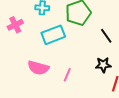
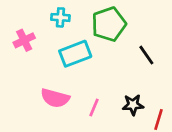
black star: (103, 65) -> (133, 105), moved

